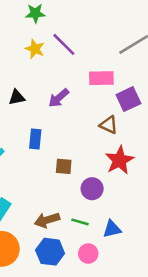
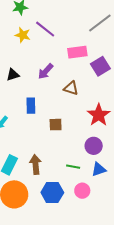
brown triangle: (109, 125) -> (71, 88), moved
purple circle: (92, 189) -> (94, 146), moved
brown arrow: (47, 220) -> (36, 164), moved, turned 108

